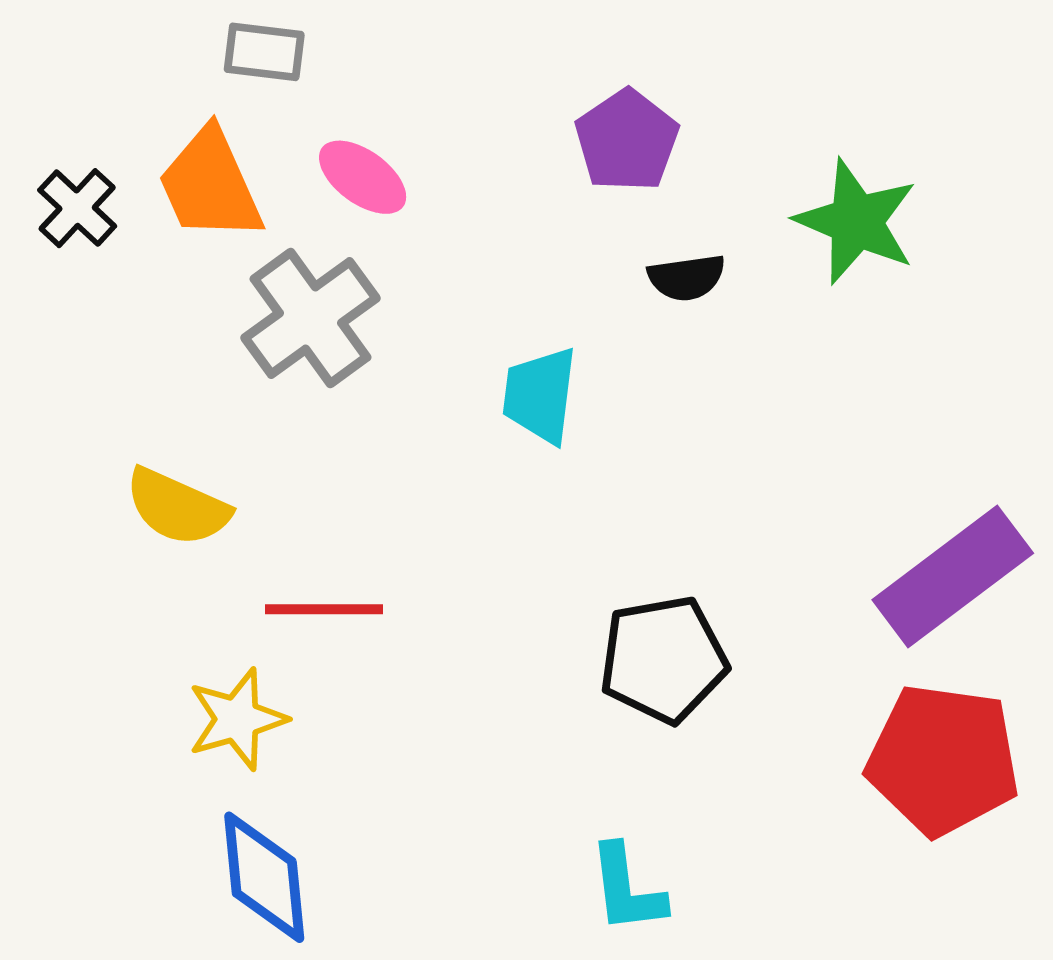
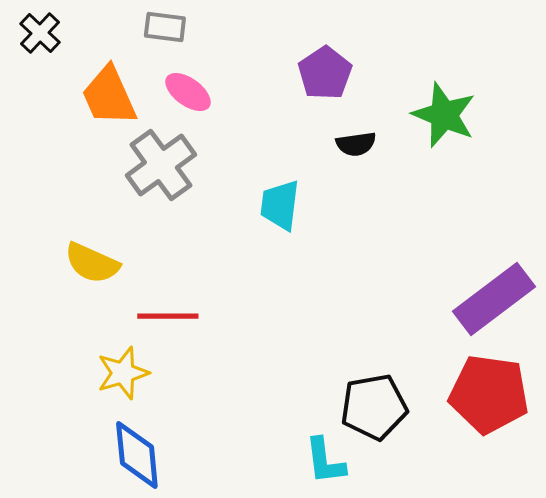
gray rectangle: (264, 52) -> (165, 27), moved
black cross: (77, 208) -> (40, 33), moved
black pentagon: (663, 659) -> (374, 407), moved

